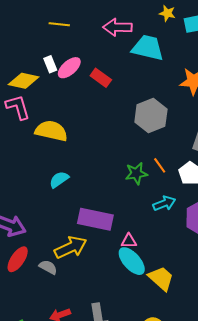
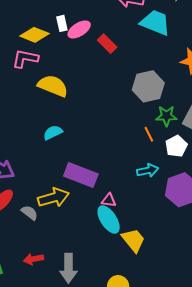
pink L-shape: (18, 107) -> (25, 59), turned -72
green star: (136, 173) -> (166, 116), moved

